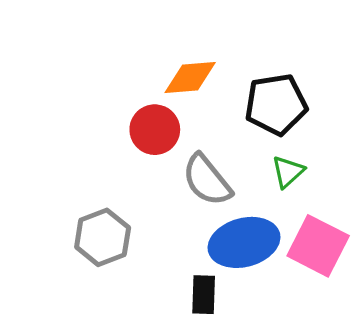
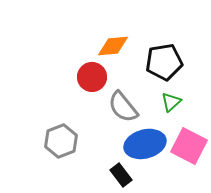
black rectangle: (204, 295) -> (121, 175), turned -40

